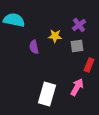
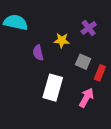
gray square: (77, 46) -> (83, 62), moved, turned 32
white rectangle: (47, 94) -> (53, 88), moved

